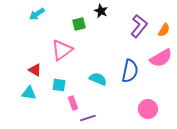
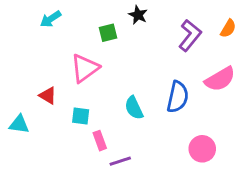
orange semicircle: (164, 30) -> (228, 29), moved
cyan semicircle: (98, 79) -> (134, 108), turned -138
cyan triangle: (29, 93) -> (19, 124), moved

